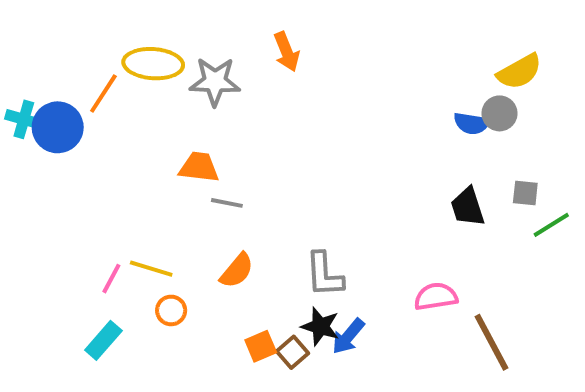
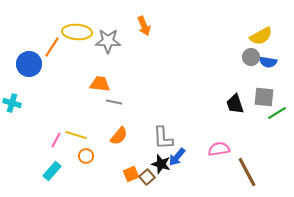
cyan cross: (24, 119) -> (12, 103), moved
blue semicircle: (472, 123) -> (268, 62), moved
gray square: (525, 193) -> (264, 97), size x1.5
blue arrow: (348, 336) -> (177, 157), moved

